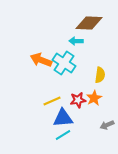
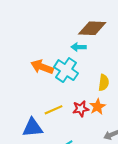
blue triangle: (63, 118) -> (33, 128), moved

